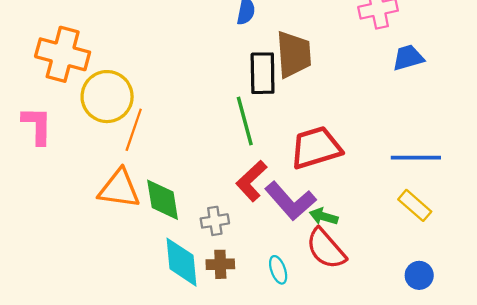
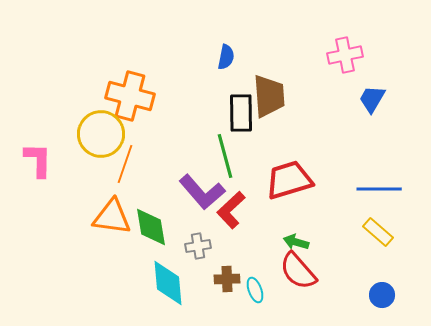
orange cross: (63, 54) -> (130, 96), moved
blue trapezoid: (408, 58) -> (372, 99), turned -44
purple L-shape: (290, 201) -> (202, 192), moved
brown cross: (220, 264) -> (227, 279), moved

